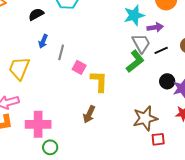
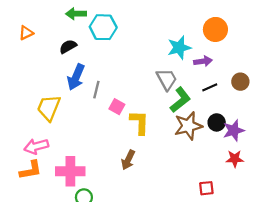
blue arrow: (43, 41) -> (76, 77), size x1.6
gray trapezoid: (141, 43) -> (167, 79), moved
brown star: (145, 118) -> (188, 126), moved

